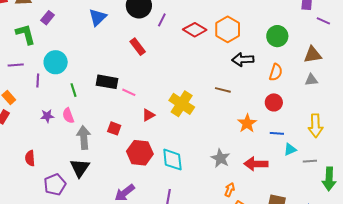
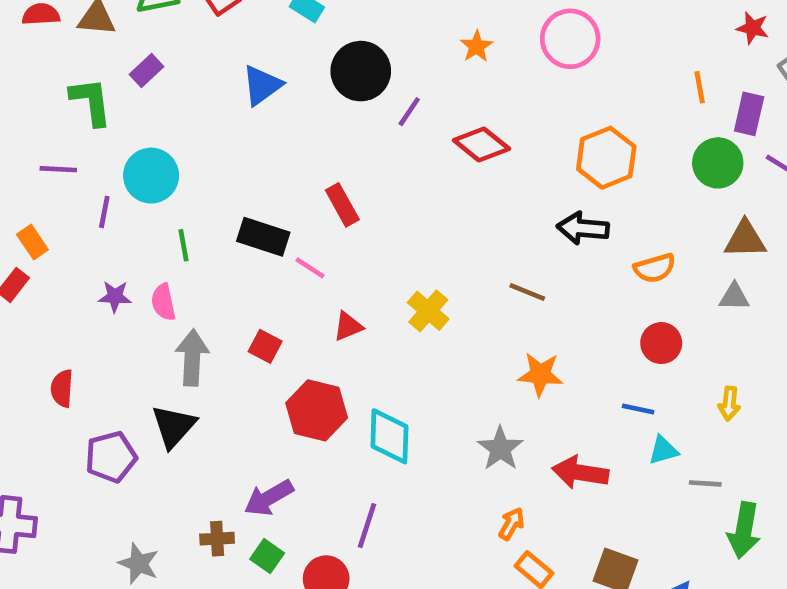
orange hexagon: (228, 29) -> (606, 158), moved
green circle: (277, 36) -> (718, 163), moved
red rectangle: (138, 47) -> (342, 205), moved
orange semicircle: (276, 72) -> (655, 268), turned 48
red circle: (274, 102) -> (661, 343), moved
yellow cross: (182, 104) -> (428, 311), size x0.7
orange star: (247, 123) -> (540, 374), moved, turned 30
yellow arrow: (315, 126) -> (729, 404), size x0.6

